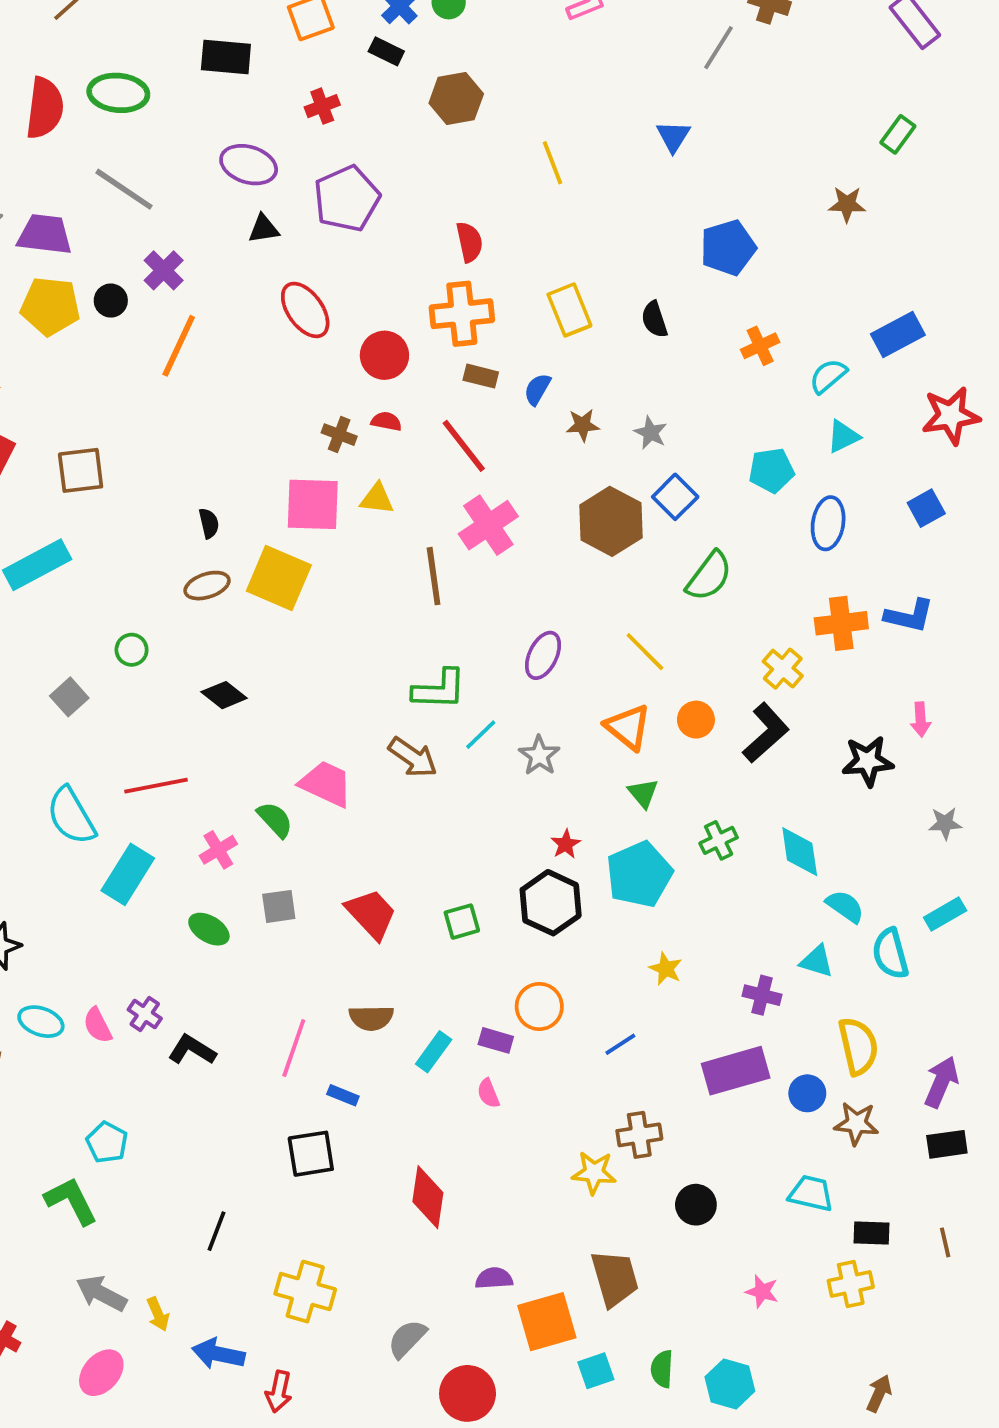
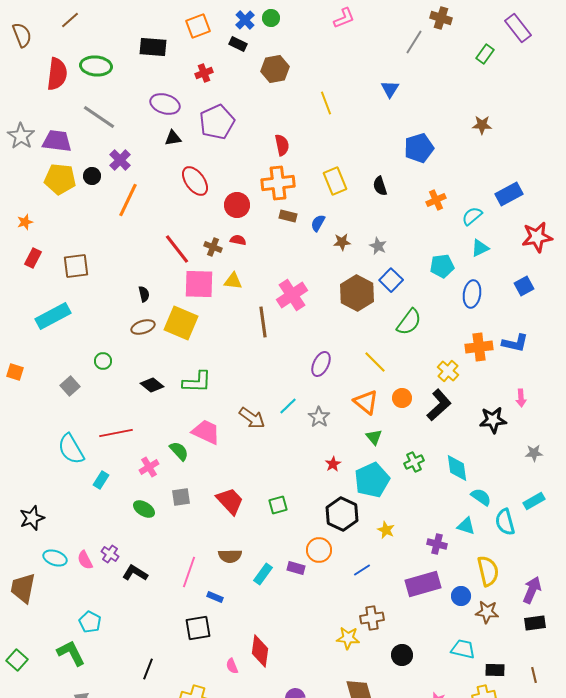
green rectangle: (898, 134) -> (485, 54), moved
red line: (464, 446) -> (177, 249), moved
green L-shape: (439, 689) -> (197, 382), moved
cyan rectangle: (128, 874) -> (101, 480), size x0.6
black hexagon: (551, 903) -> (342, 514), moved
pink semicircle: (488, 1093) -> (232, 666), moved

